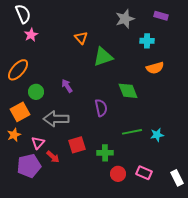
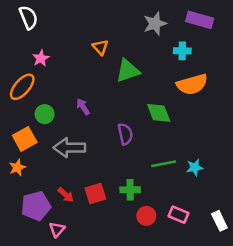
purple rectangle: (161, 16) -> (200, 20), size x1.5
pink star: (31, 35) -> (41, 58), moved
orange semicircle: (155, 68) -> (192, 84), size x1.4
pink triangle: (38, 143) -> (57, 229), moved
red square: (77, 145) -> (95, 194), moved

